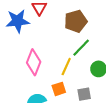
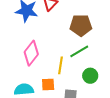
yellow line: (66, 67) -> (61, 65), turned -30

